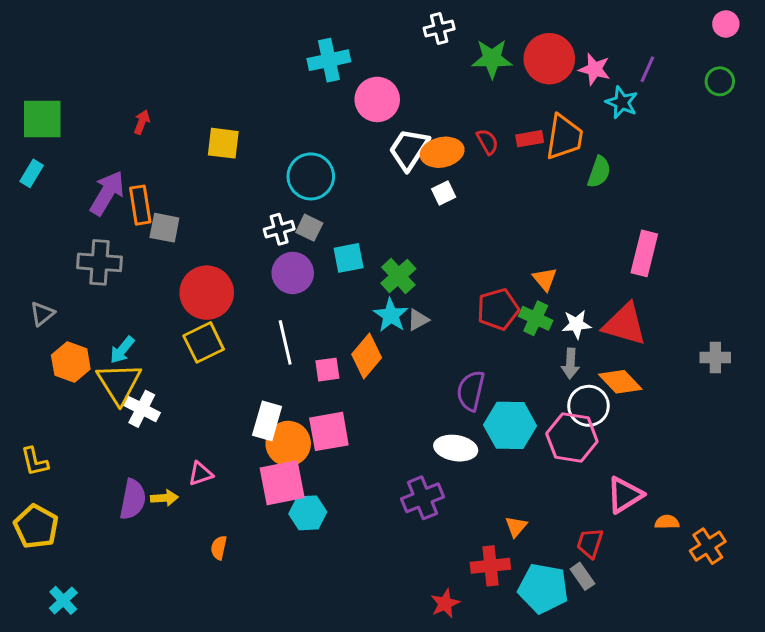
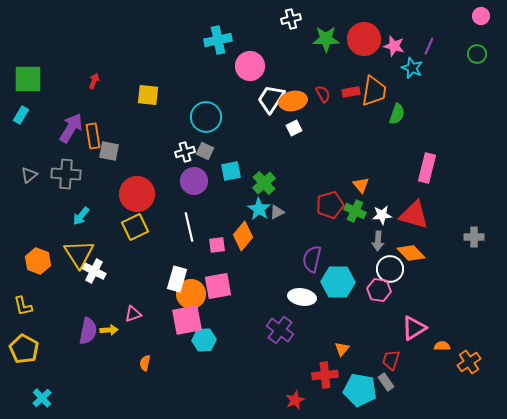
gray triangle: (42, 314) -> (29, 175), moved
cyan arrow: (122, 350) -> (81, 216), moved
orange hexagon: (71, 362) -> (38, 261), moved
pink hexagon: (572, 437) -> (379, 290), size x0.7
purple cross: (422, 498) -> (280, 330), turned -32

